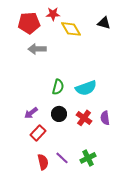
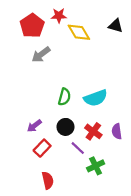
red pentagon: (29, 23) -> (32, 26), turned -30
gray arrow: (37, 49) -> (41, 55), turned -36
purple line: (62, 158) -> (78, 148), moved
green cross: (88, 158) -> (96, 166), moved

